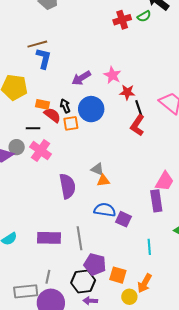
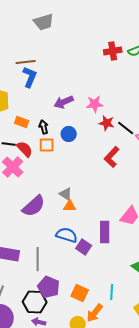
pink star: (112, 75) -> (95, 104), turned 30
blue circle: (91, 109) -> (69, 134), size x0.6
black line: (139, 109) -> (126, 128), moved, turned -42
red semicircle: (52, 115) -> (25, 149), moved
purple semicircle: (67, 186) -> (34, 206), turned 50
purple rectangle: (156, 201) -> (105, 232), moved
cyan line: (149, 247) -> (112, 292), moved
orange square: (118, 275) -> (80, 293), moved

